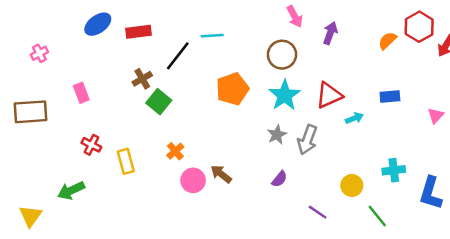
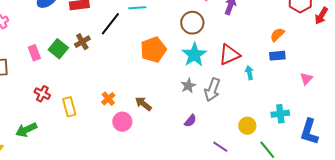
orange semicircle: (387, 41) -> (277, 35), moved
green square: (159, 102) -> (58, 49), moved
pink triangle: (436, 116) -> (306, 79), moved
cyan arrow: (354, 118) -> (249, 73), turned -80
brown arrow: (221, 174) -> (143, 104), moved

